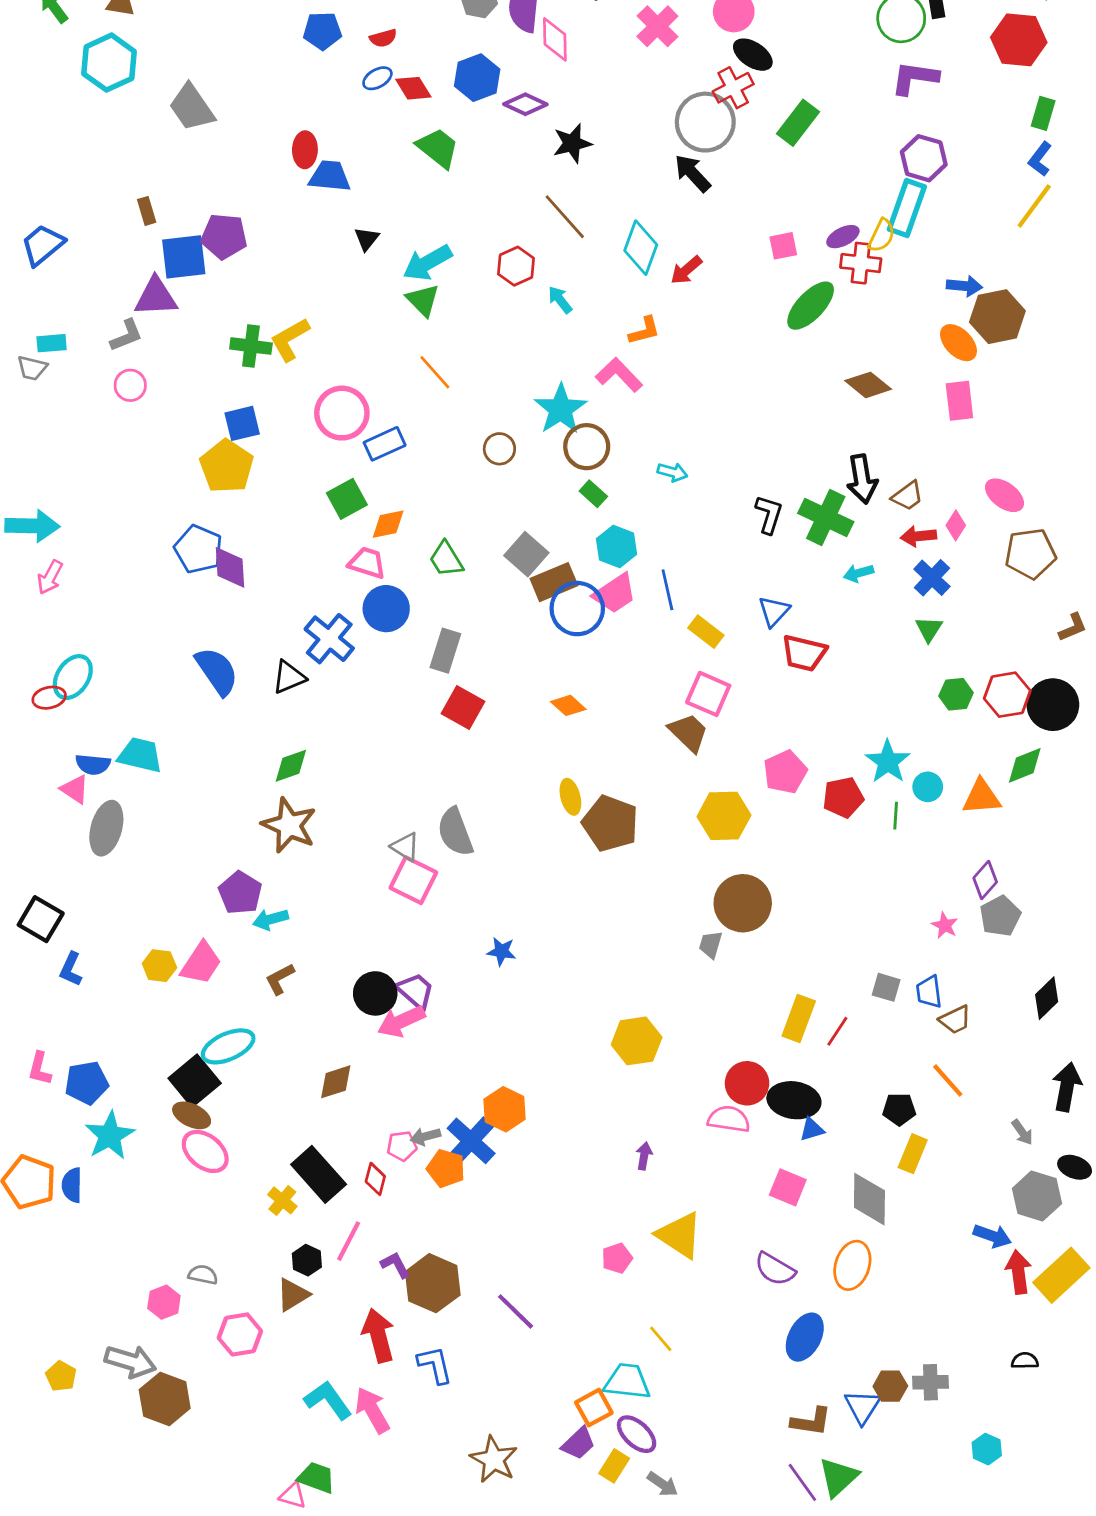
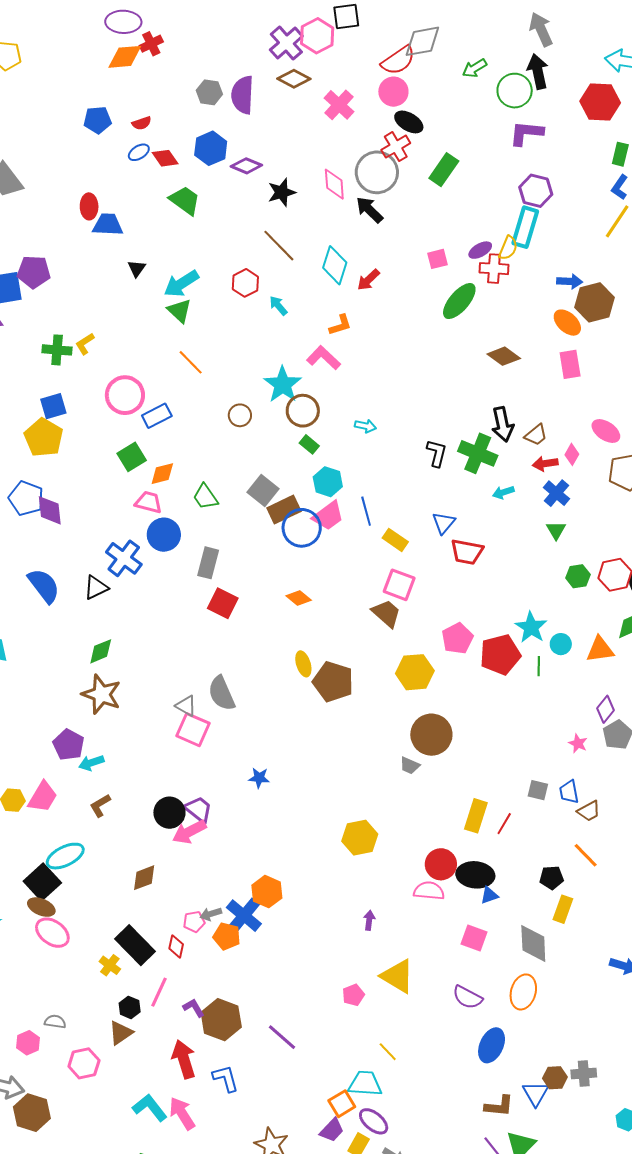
pink diamond: (555, 39) -> (334, 184), moved
yellow L-shape: (290, 339) -> (85, 344), size x0.7
red pentagon: (843, 797) -> (500, 655), size x1.4
gray trapezoid: (711, 945) -> (410, 766), turned -80

